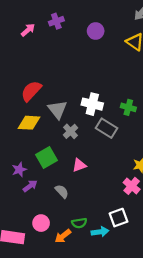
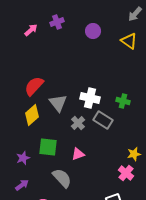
yellow diamond: (29, 123) -> (32, 115), turned -45
gray cross: (70, 131) -> (78, 123), moved
green square: (46, 158) -> (48, 147), turned 36
purple arrow: (30, 186) -> (22, 185), moved
gray semicircle: (62, 191) -> (62, 178), size x1.5

